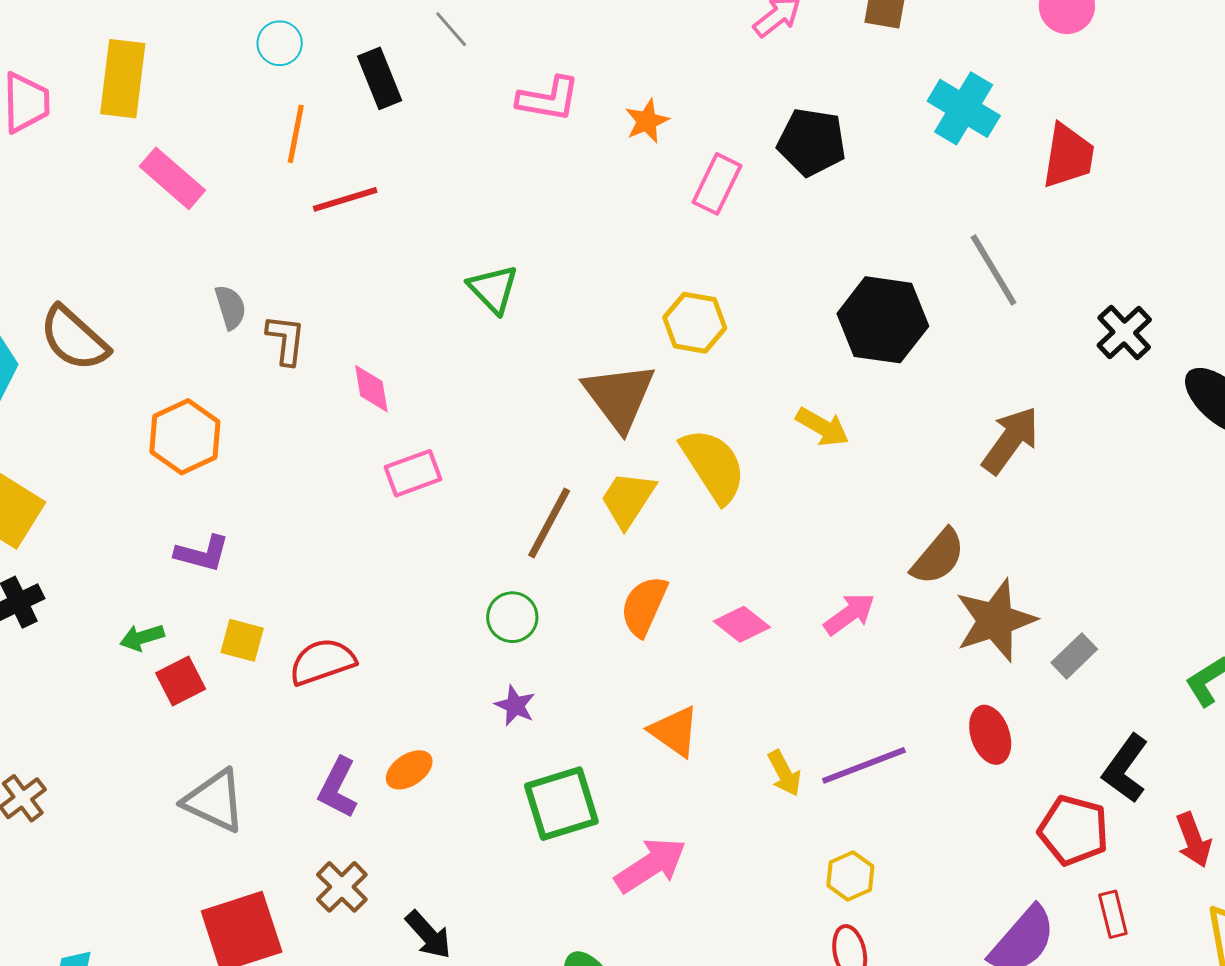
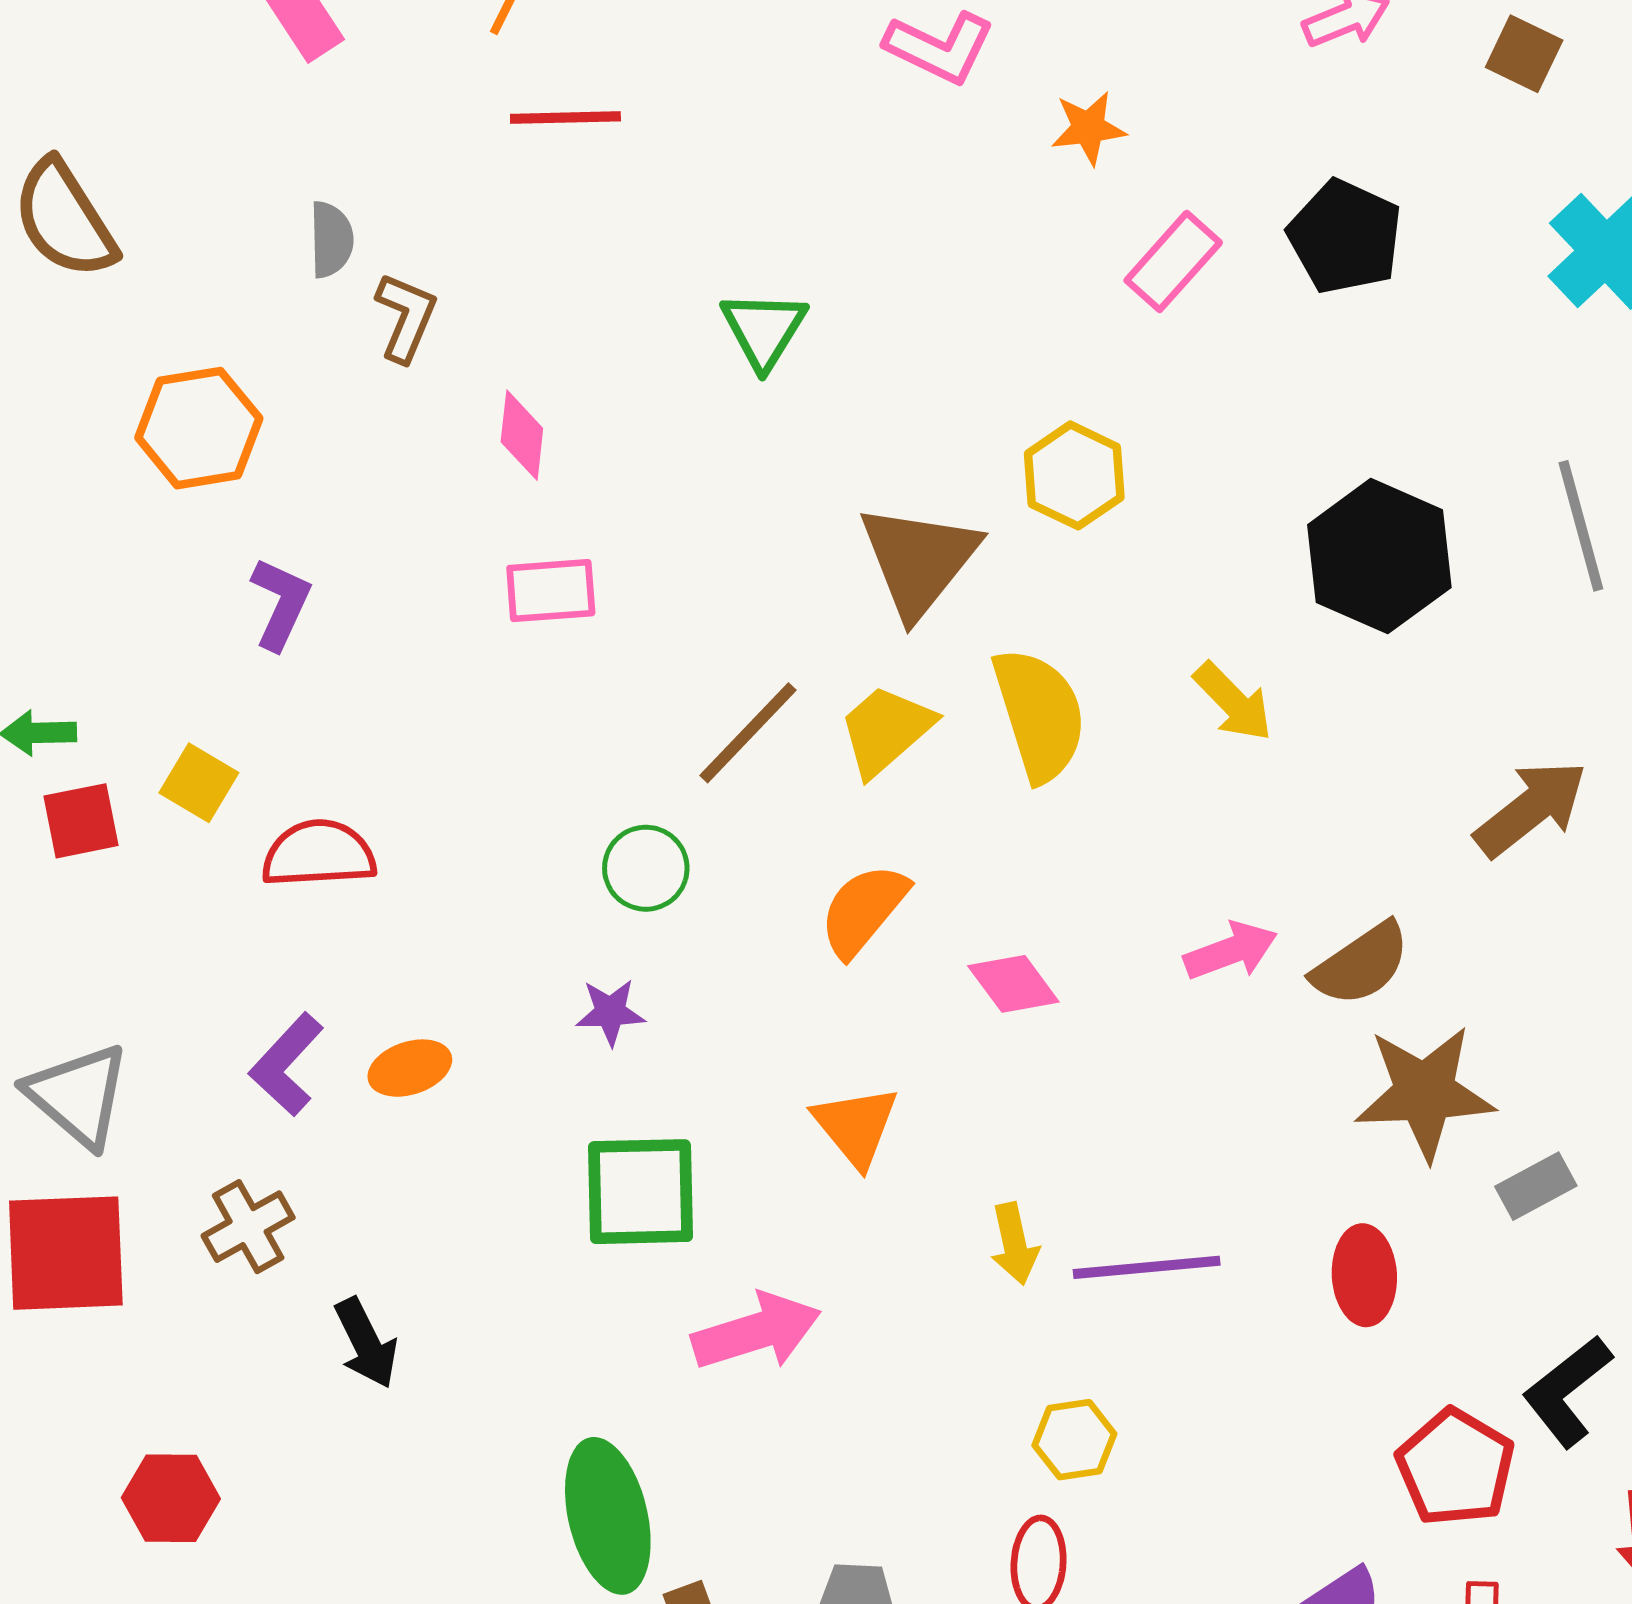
purple L-shape: (202, 553) -> (281, 604), moved, turned -96
pink arrow: (849, 614) -> (1231, 951), moved
purple star: (515, 705) -> (610, 1012), turned 30
gray triangle: (214, 801) -> (78, 1095), moved

